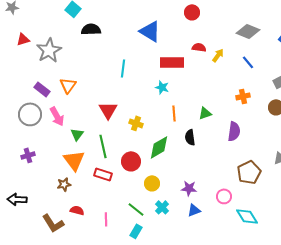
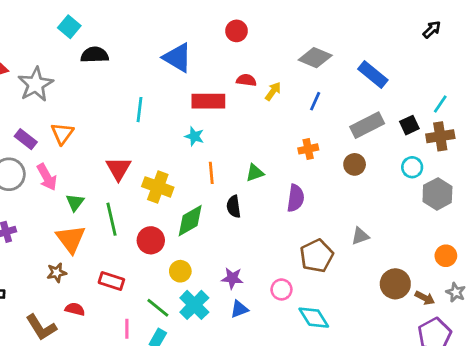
blue line: (248, 62) -> (315, 101), turned 64
yellow cross: (136, 123) -> (158, 187), size x1.5
red rectangle: (103, 174) -> (111, 281), moved
cyan cross: (162, 207) -> (194, 305), size x1.5
pink line: (106, 219) -> (127, 329), moved

